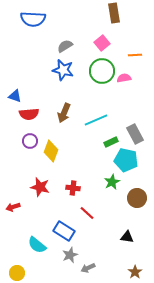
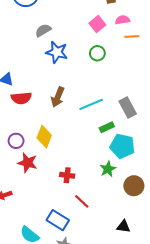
gray semicircle: (65, 46) -> (43, 30), moved
green circle: (102, 71) -> (97, 53), size x0.6
pink semicircle: (124, 78) -> (122, 20), moved
gray rectangle: (135, 134) -> (128, 107), moved
purple circle: (30, 141) -> (16, 141), moved
red star: (40, 187) -> (28, 163), moved

